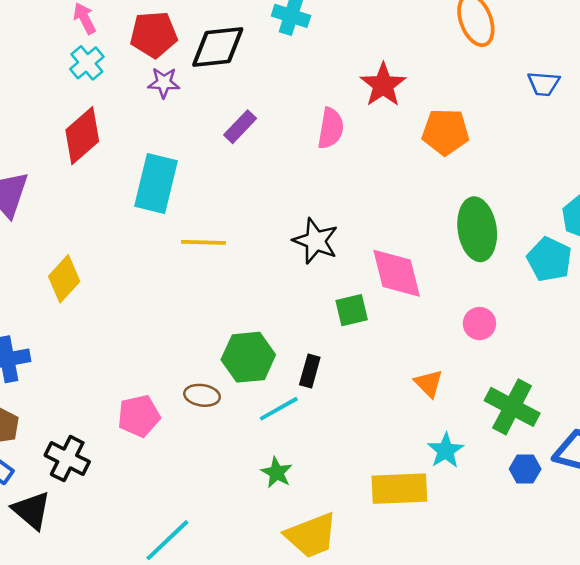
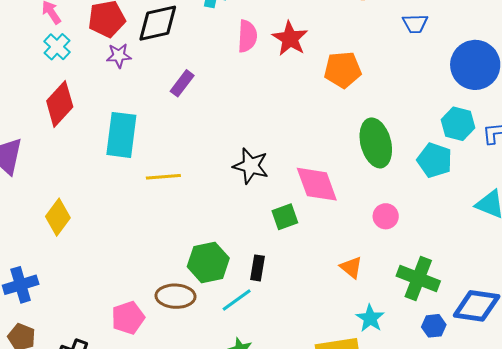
pink semicircle: (331, 128) -> (247, 36), moved
brown ellipse: (202, 395) -> (175, 296), size x1.4

